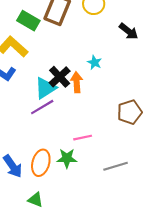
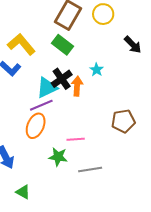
green rectangle: (28, 21) -> (62, 45), moved
orange ellipse: (41, 163) -> (36, 126), moved
gray line: (116, 166) -> (90, 169), moved

